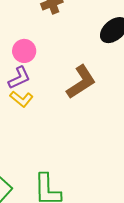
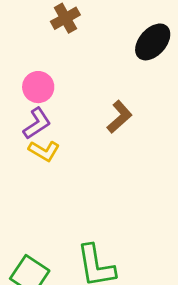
brown L-shape: (81, 82) -> (119, 117), size x0.7

